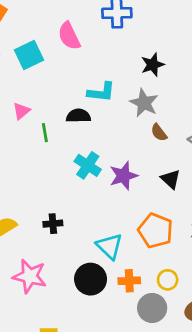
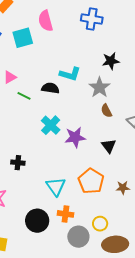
pink semicircle: (69, 36) -> (46, 21), moved
green line: (45, 133) -> (24, 96), turned -64
black circle: (91, 279) -> (37, 221), moved
yellow circle: (168, 280) -> (100, 224), moved

